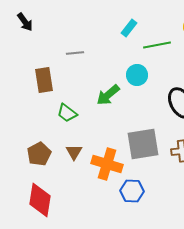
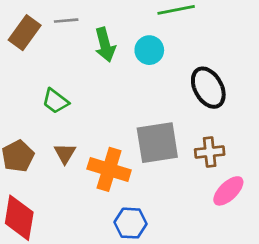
brown rectangle: (44, 80) -> (25, 33), moved, turned 45
green arrow: (108, 95) -> (105, 45), moved, turned -65
blue hexagon: (132, 191) -> (130, 223), moved

